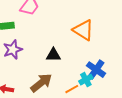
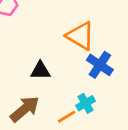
blue cross: (96, 70) -> (100, 65), moved

